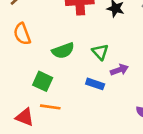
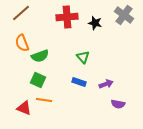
green semicircle: (63, 51) -> (40, 56), moved
purple arrow: (119, 70) -> (106, 84), moved

